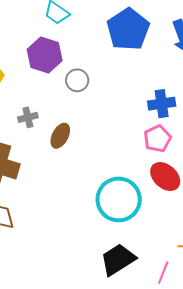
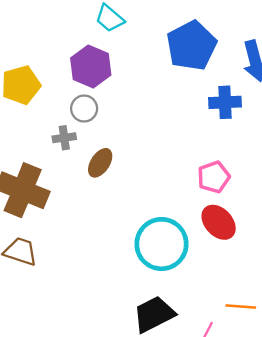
gray circle: (77, 80) -> (84, 109), moved
blue cross: (162, 104) -> (225, 102), moved

